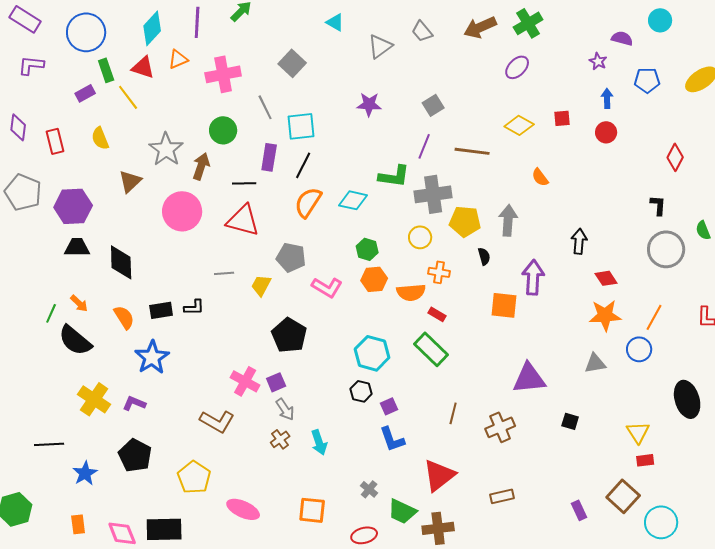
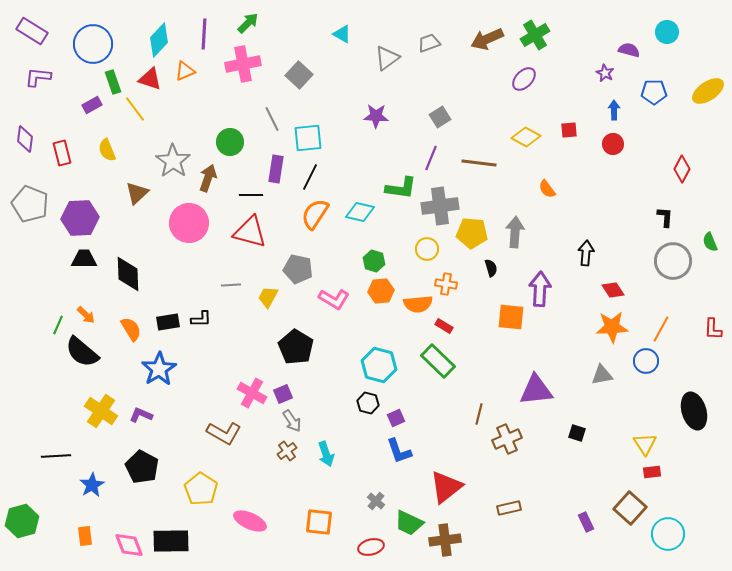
gray trapezoid: (422, 31) -> (429, 43), turned 110
pink cross: (223, 74) -> (243, 64), moved
brown line: (453, 413) -> (479, 414), moved

